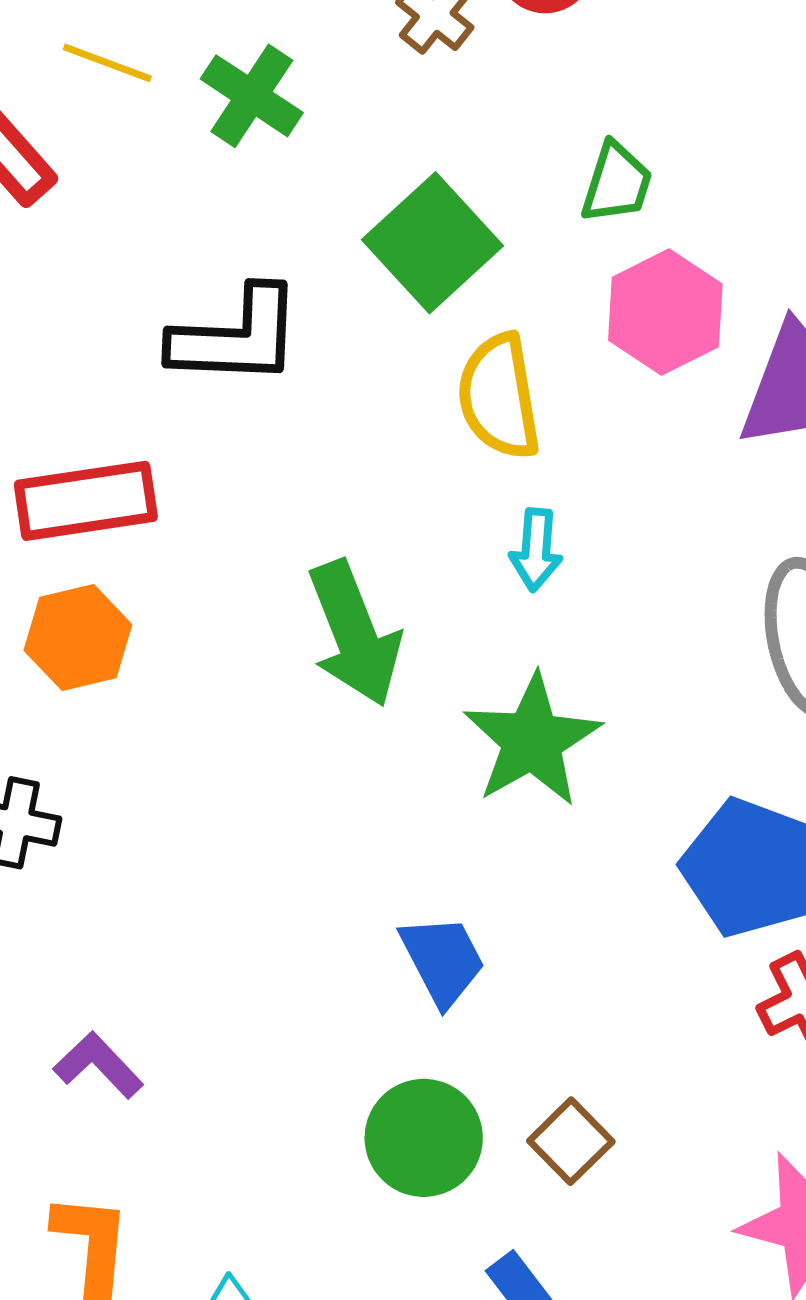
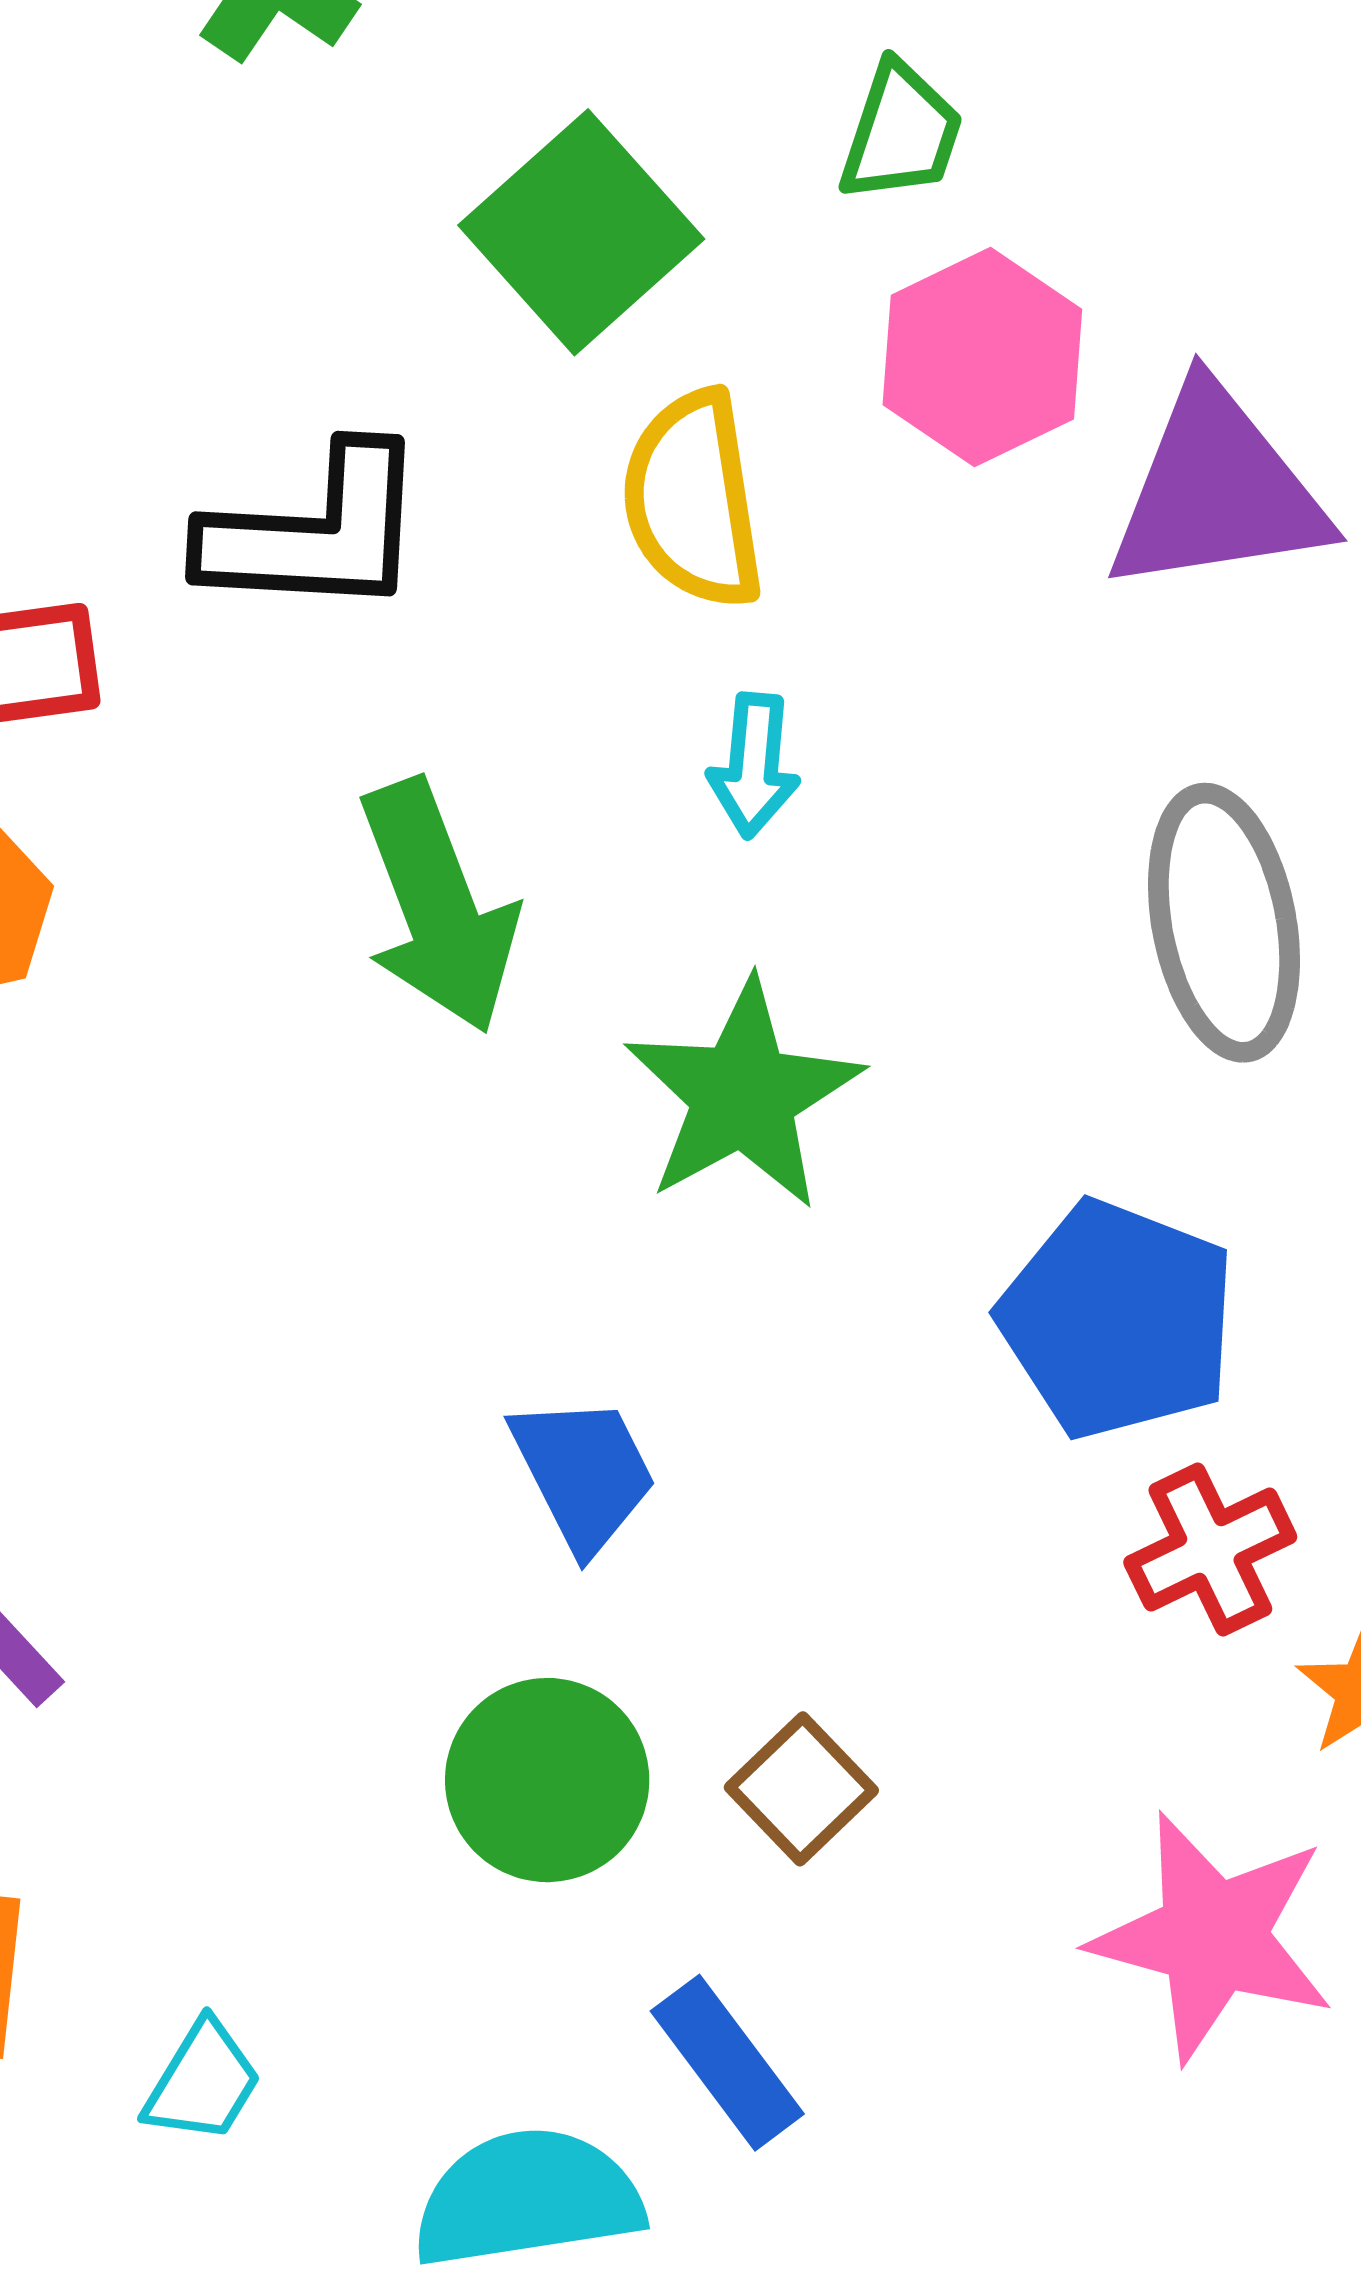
black L-shape: (236, 337) -> (315, 532), moved

